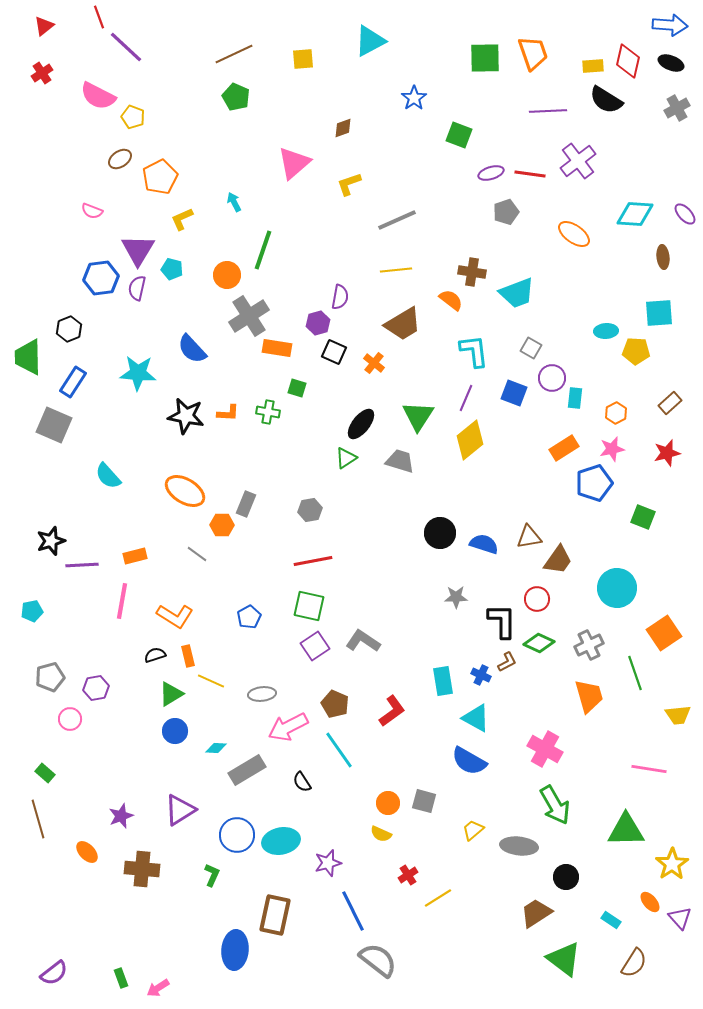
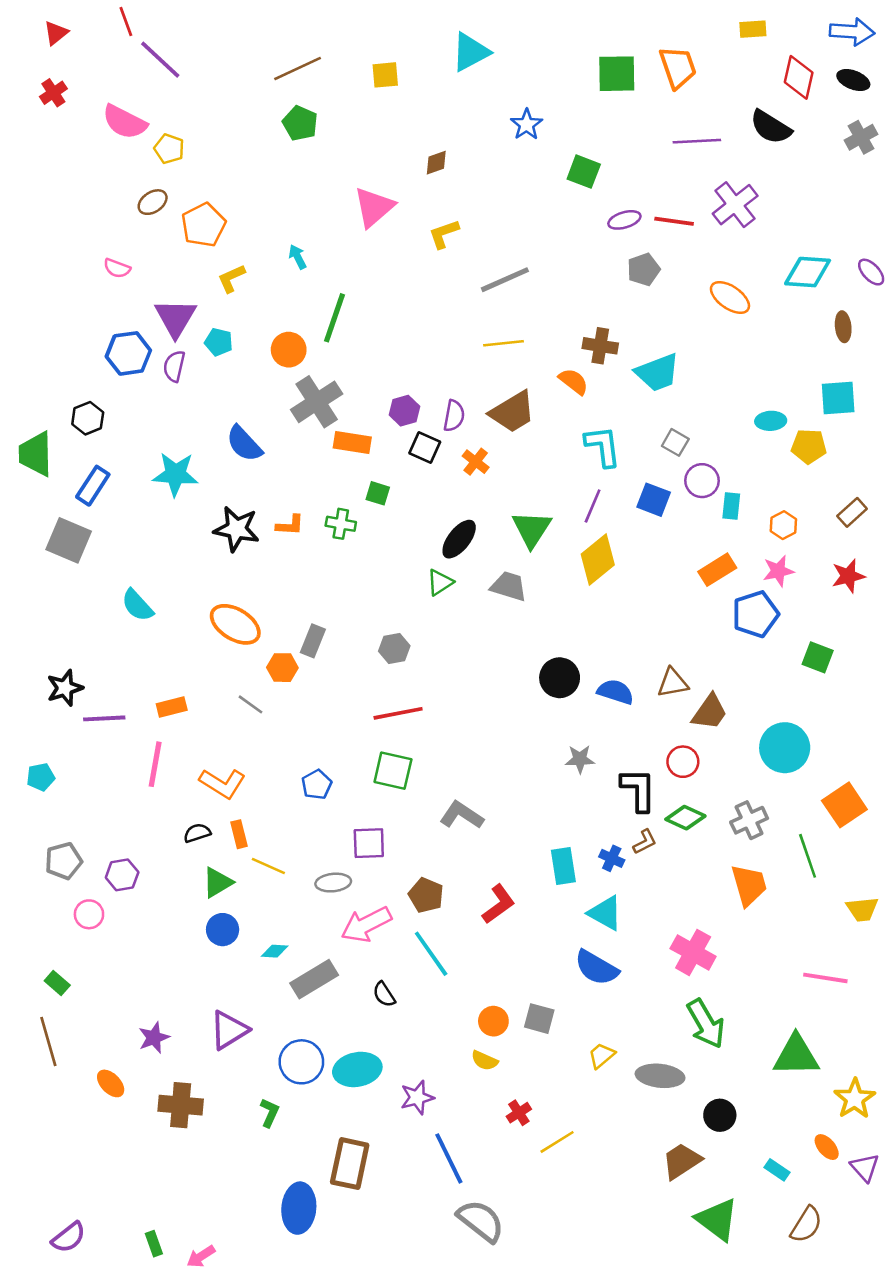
yellow rectangle: (593, 66) -> (753, 29), moved
purple semicircle: (340, 297) -> (454, 416), moved
purple square: (315, 646) -> (369, 843), moved, turned 32

